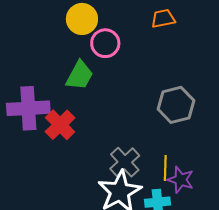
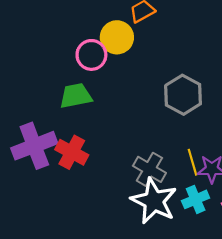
yellow circle: (82, 19) -> (117, 37), moved
green trapezoid: (80, 75) -> (76, 96), turned -112

